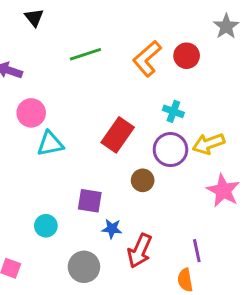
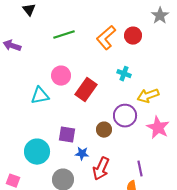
pink circle: (31, 113) -> (61, 76), moved
purple circle: (170, 150) -> (125, 116), moved
brown circle: (143, 180) -> (104, 130), moved
cyan circle: (46, 226) -> (37, 152), size x1.6

